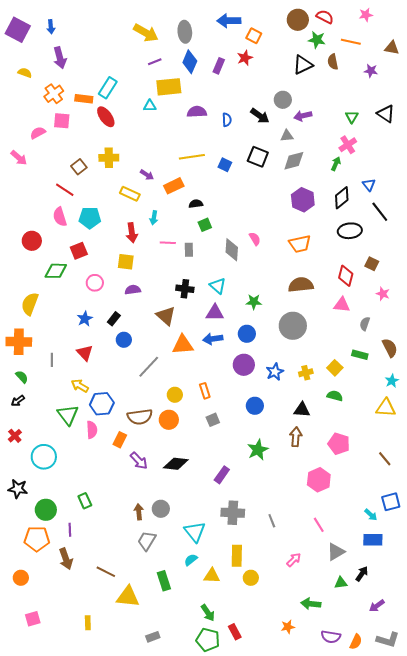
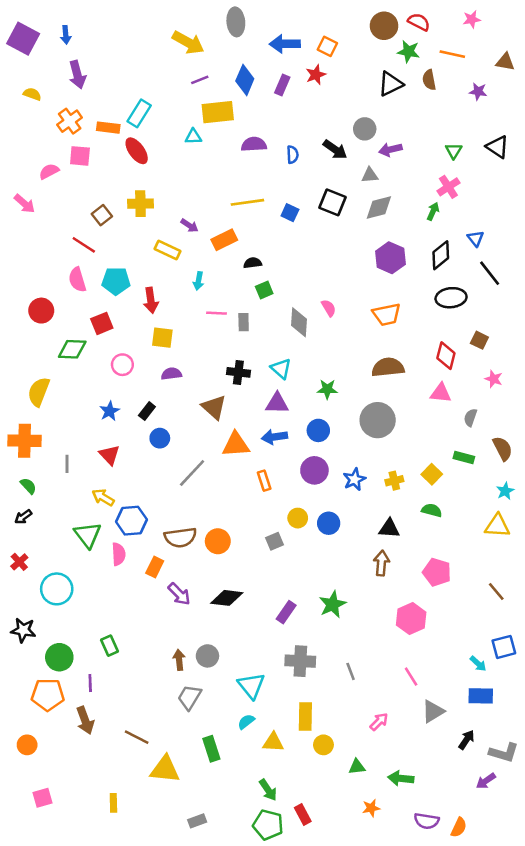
blue arrow: (229, 21) -> (285, 44), moved
gray ellipse: (185, 32) -> (236, 22), moved
red arrow: (132, 233) -> (151, 300), moved
orange rectangle: (205, 391) -> (264, 481), moved
yellow circle: (175, 395) -> (298, 518), moved
green star: (258, 450) -> (332, 604), moved
green triangle: (341, 583) -> (357, 767), moved
gray L-shape: (388, 640) -> (504, 753), moved

